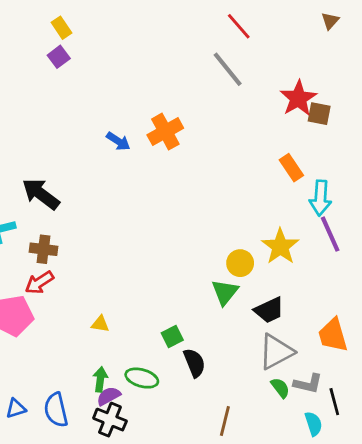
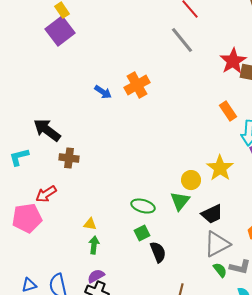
purple square: (59, 57) -> (60, 31), size x1.8
brown cross: (43, 249) -> (69, 158), moved
green ellipse: (142, 378) -> (143, 206), moved
green arrow: (100, 379) -> (94, 245), moved

